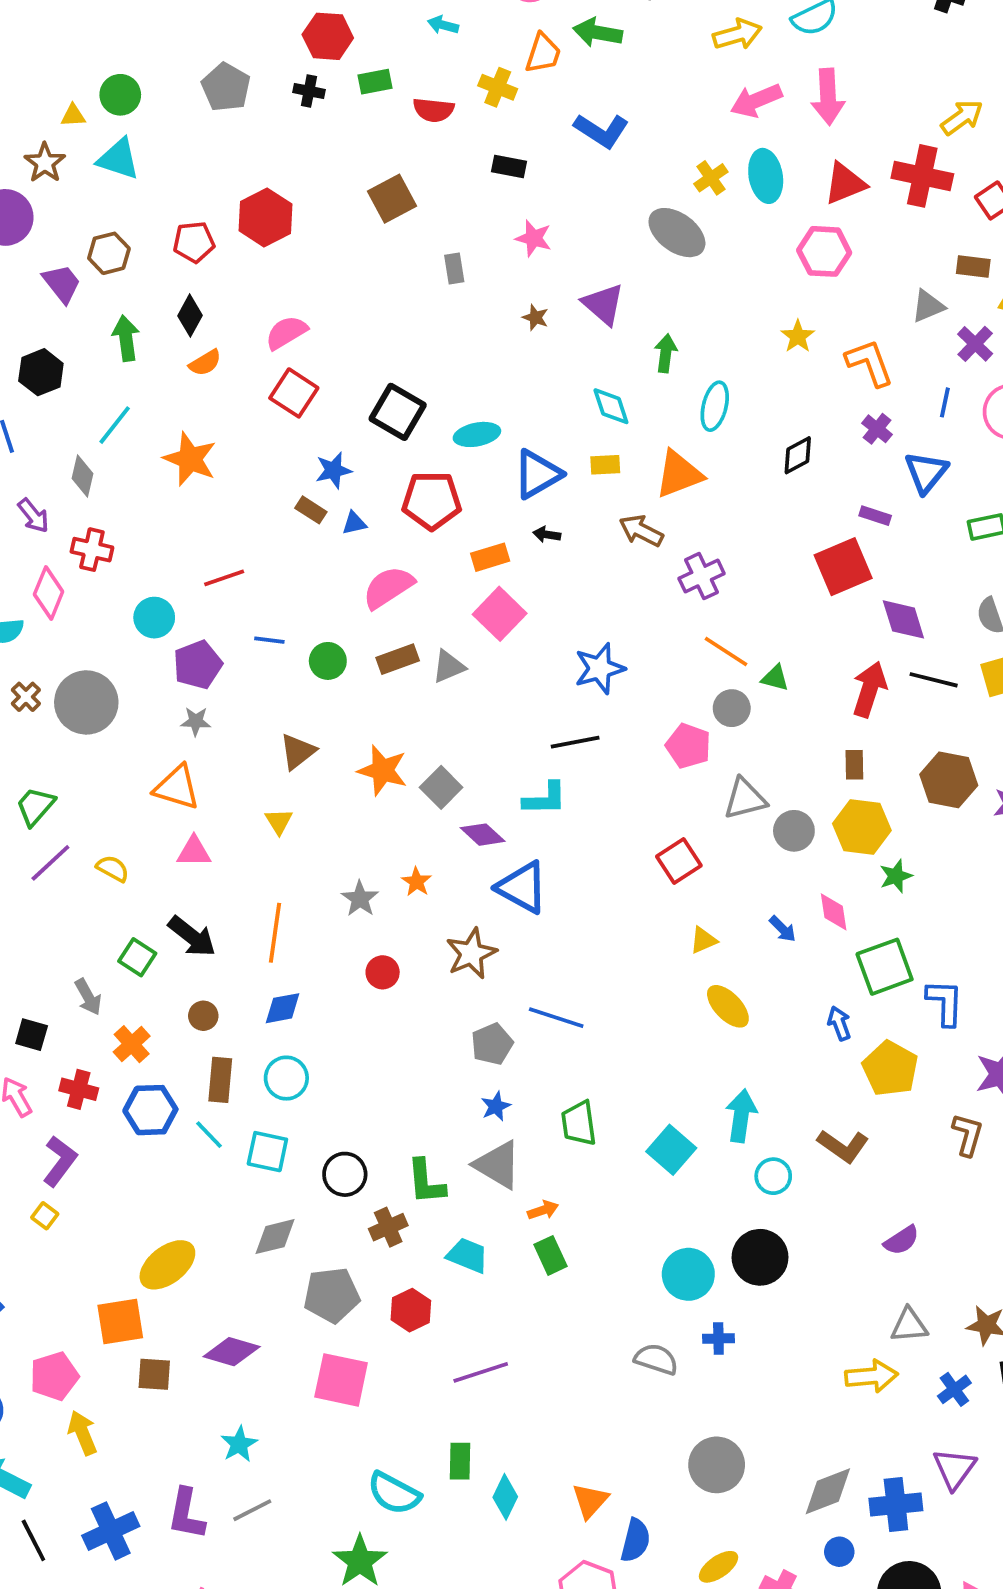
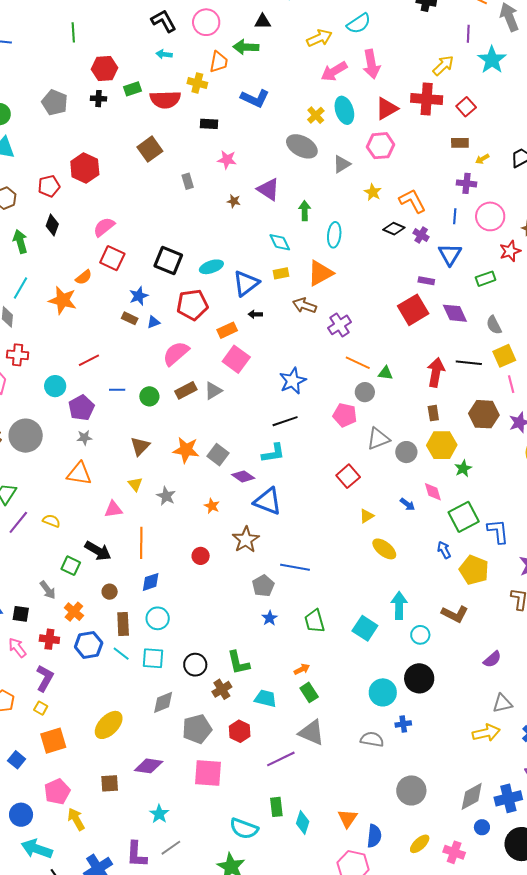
red semicircle: (434, 110) -> (165, 99), size x1.4
gray triangle: (928, 306) -> (342, 164), moved
purple cross: (975, 344) -> (466, 183), turned -30
orange semicircle: (205, 363) -> (84, 277), moved
black diamond: (798, 455) -> (394, 229), moved, turned 60
purple diamond: (903, 619) -> (455, 313), moved
pink triangle: (194, 852) -> (113, 509), moved
gray star: (360, 899) -> (166, 496), moved
gray triangle: (498, 1165) -> (312, 732), moved
orange square: (120, 1321) -> (53, 741), moved

